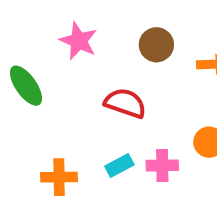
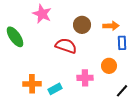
brown circle: (156, 45) -> (82, 25), moved
cyan rectangle: (119, 165) -> (55, 89), moved

